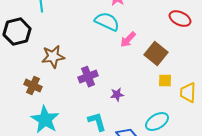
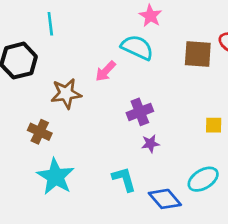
pink arrow: (128, 40) -> (106, 71), moved
brown square: (156, 54) -> (198, 54), moved, turned -35
purple cross: (88, 77) -> (140, 112), moved

